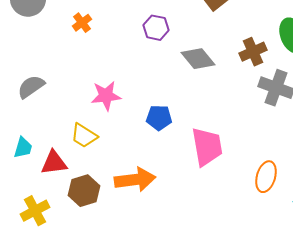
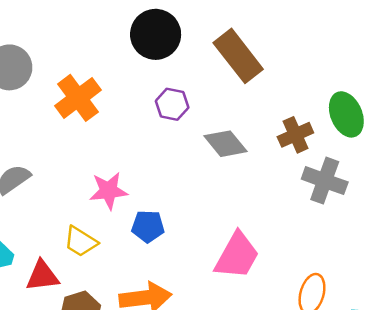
orange cross: (82, 23) -> (78, 98), size x1.8
blue pentagon: (159, 118) -> (148, 226), moved
pink trapezoid: (207, 147) -> (237, 256), turned 39

